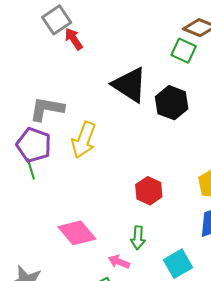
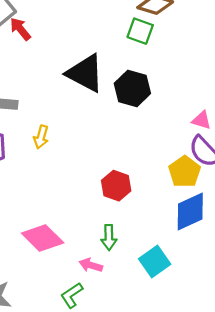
yellow arrow: (84, 140) -> (41, 137), size x0.6

